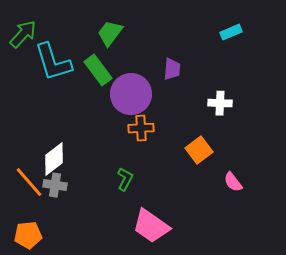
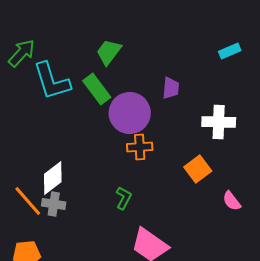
white cross: (220, 103) -> (219, 122), size x1.4

